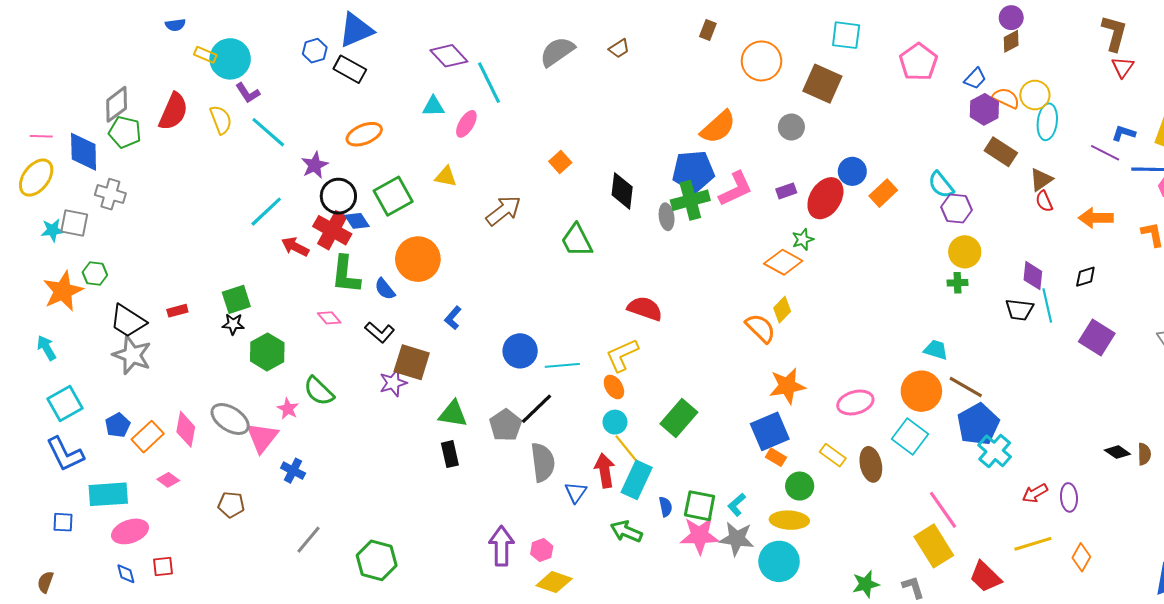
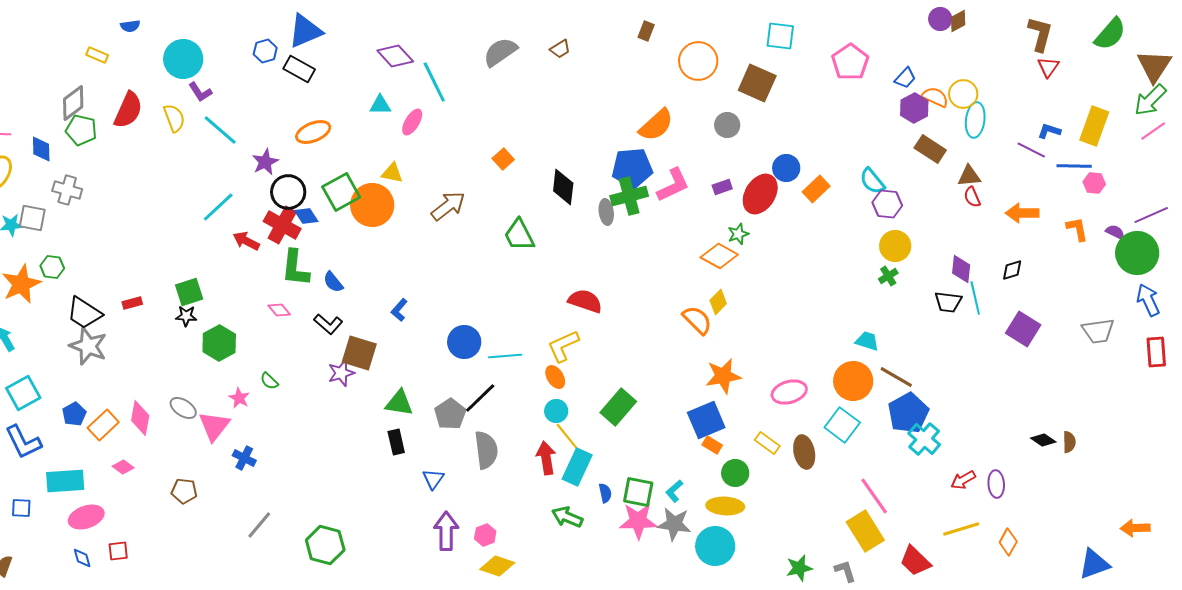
brown diamond: (1011, 41) -> (958, 21), moved
yellow rectangle: (205, 55) -> (97, 55), moved
blue diamond: (84, 152) -> (41, 149), size x0.7
brown triangle: (1041, 180) -> (969, 176), turned 30
orange circle: (418, 259) -> (372, 205), moved
green cross: (958, 283) -> (888, 276), turned -30
green semicircle: (319, 391) -> (269, 381), size x0.6
gray ellipse: (230, 419) -> (183, 408), size x0.7
blue triangle: (576, 492) -> (433, 479), moved

